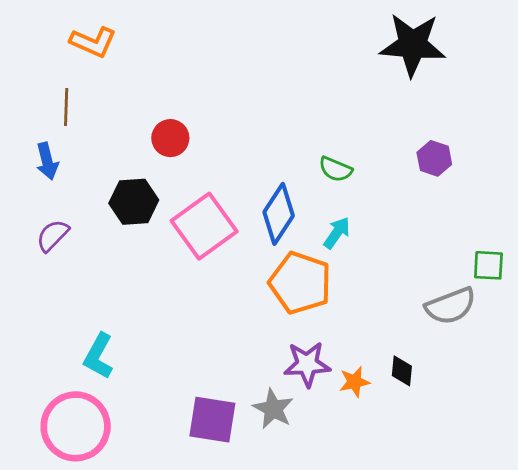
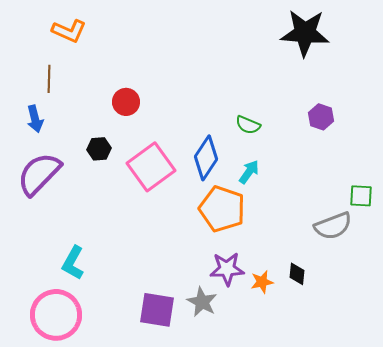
black hexagon: (134, 202) -> (99, 149), size x0.7
purple semicircle: (53, 236) -> (39, 174), size x1.8

